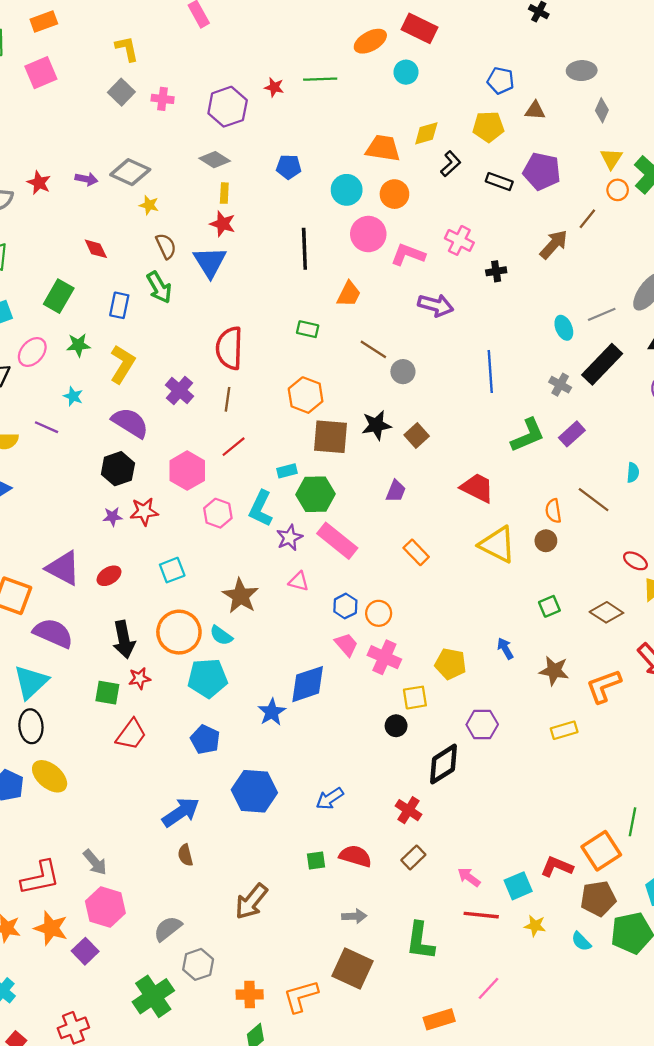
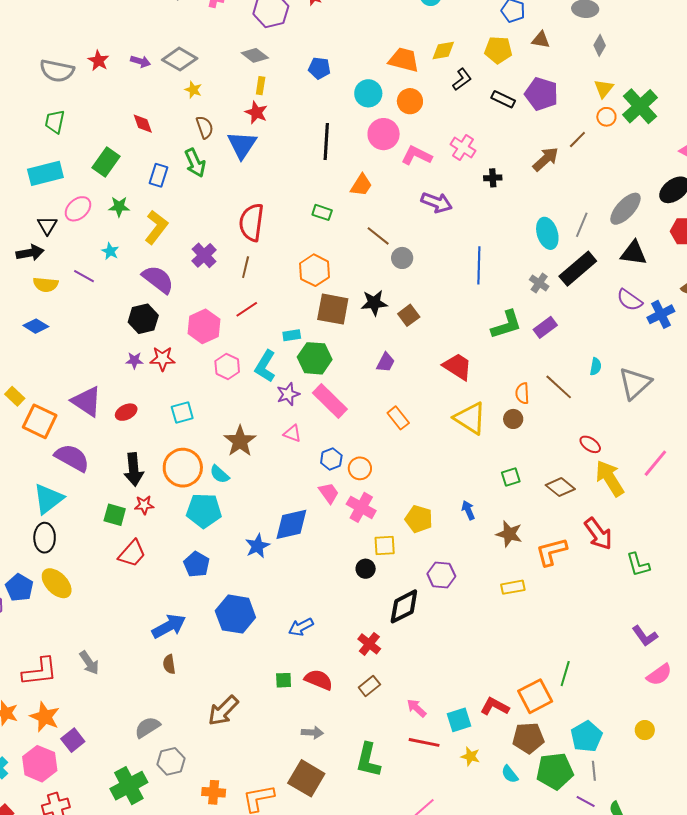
gray line: (602, 314) -> (582, 225), turned -50
cyan ellipse: (564, 328) -> (547, 233), size x1.4
pink hexagon: (105, 907) -> (40, 764), moved

